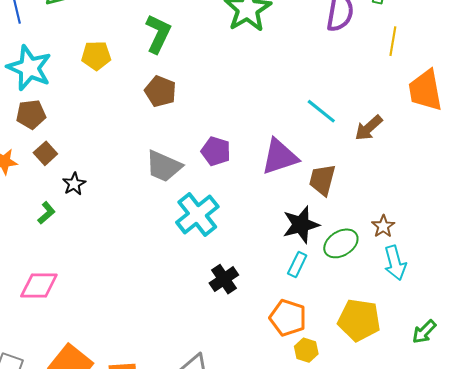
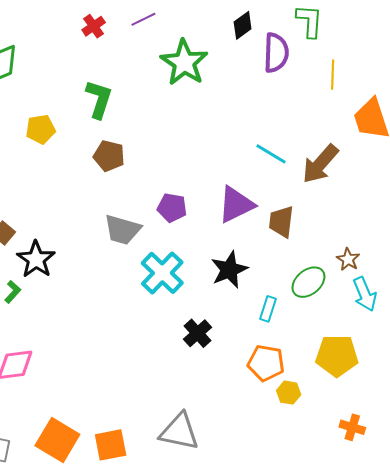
brown arrow: (369, 128) -> (320, 164), size x1.4
black star: (74, 184) -> (36, 259), size x1.6
black star: (301, 225) -> (229, 270), moved

